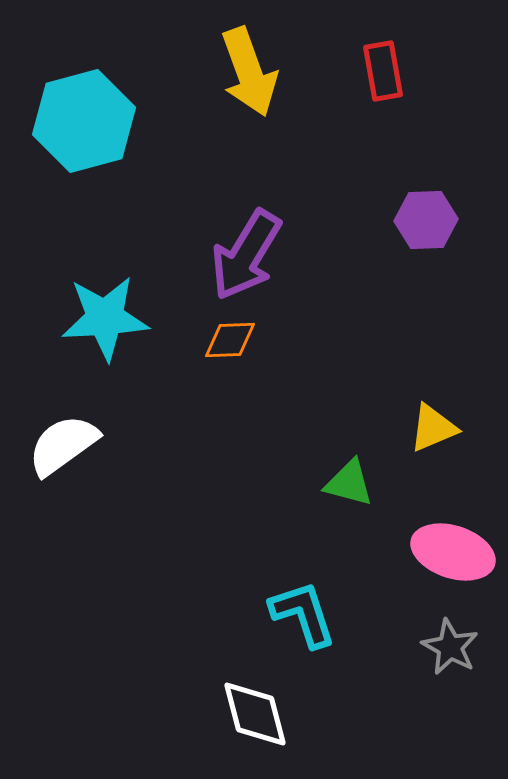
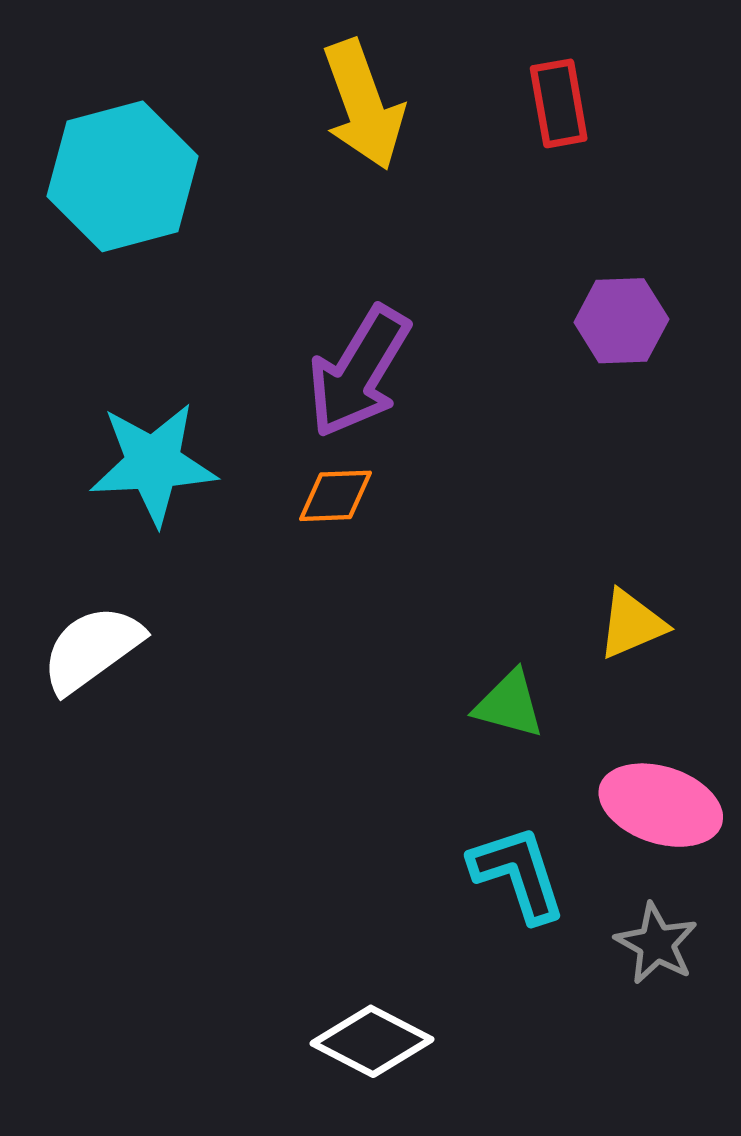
cyan L-shape: (303, 614) -> (518, 874), moved
white diamond: (255, 714) -> (372, 1041), turned -48

